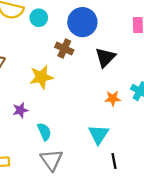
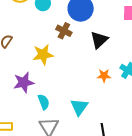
purple star: (20, 110) -> (24, 82), size x1.5
cyan triangle: (98, 134) -> (79, 107), moved

